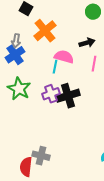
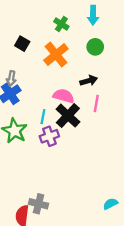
orange cross: (45, 31) -> (56, 54), moved
cyan line: (55, 67) -> (43, 117), moved
black cross: (68, 96) -> (68, 116), moved, turned -30

